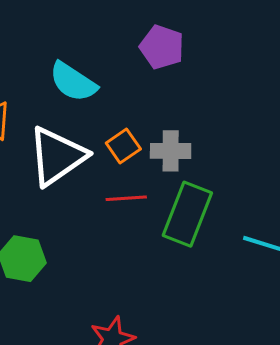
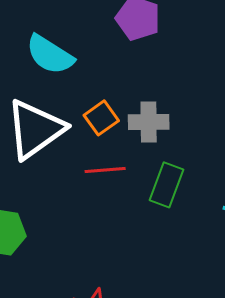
green rectangle: (187, 214) -> (166, 185), size x0.7

